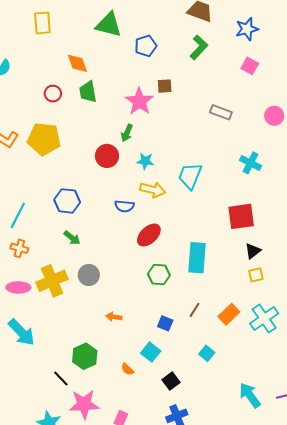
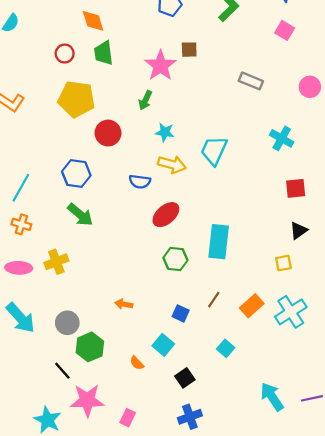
yellow pentagon: (44, 139) -> (76, 99), moved
red circle: (107, 156) -> (108, 133), moved
red square: (241, 216) -> (296, 188), moved, size x0.7
green arrow: (72, 238) -> (80, 215), size x1.4
black triangle: (253, 251) -> (299, 231), moved
gray circle: (89, 275) -> (67, 323), moved
yellow cross: (52, 281) -> (56, 262), size x0.7

